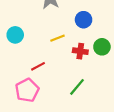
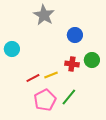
yellow line: (57, 38) -> (51, 75), moved
pink pentagon: (27, 90) -> (45, 100), moved

